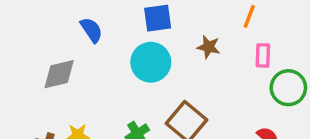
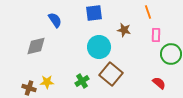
orange line: (249, 16) -> (148, 12), turned -40
cyan circle: (151, 62) -> (99, 47), moved

